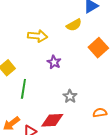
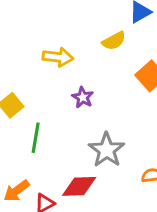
gray star: (70, 96) -> (107, 150), size x1.6

